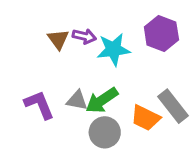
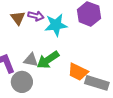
gray rectangle: (173, 106) -> (97, 83), moved, turned -35
gray circle: (105, 132) -> (22, 82), moved

